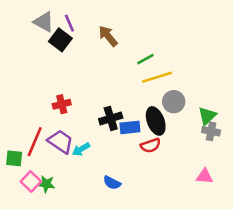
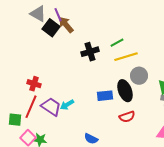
brown arrow: (108, 36) -> (66, 25), moved
red cross: (62, 104) -> (34, 84), moved, turned 32
black cross: (111, 118) -> (90, 52), moved
red semicircle: (151, 145) -> (127, 117), moved
cyan arrow: (81, 149) -> (67, 105), moved

